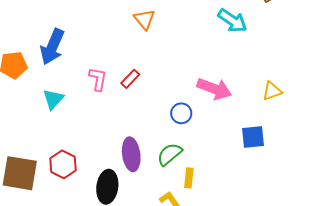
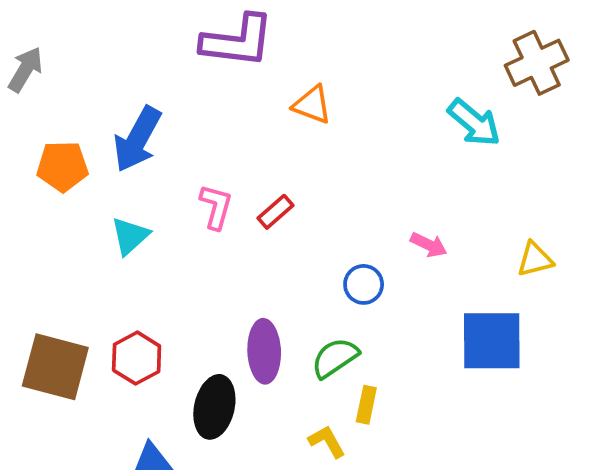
orange triangle: (144, 19) -> (312, 105), turned -35
pink arrow: (214, 89) -> (429, 245), size x0.6
blue square: (253, 137) -> (492, 341), size x1.5

